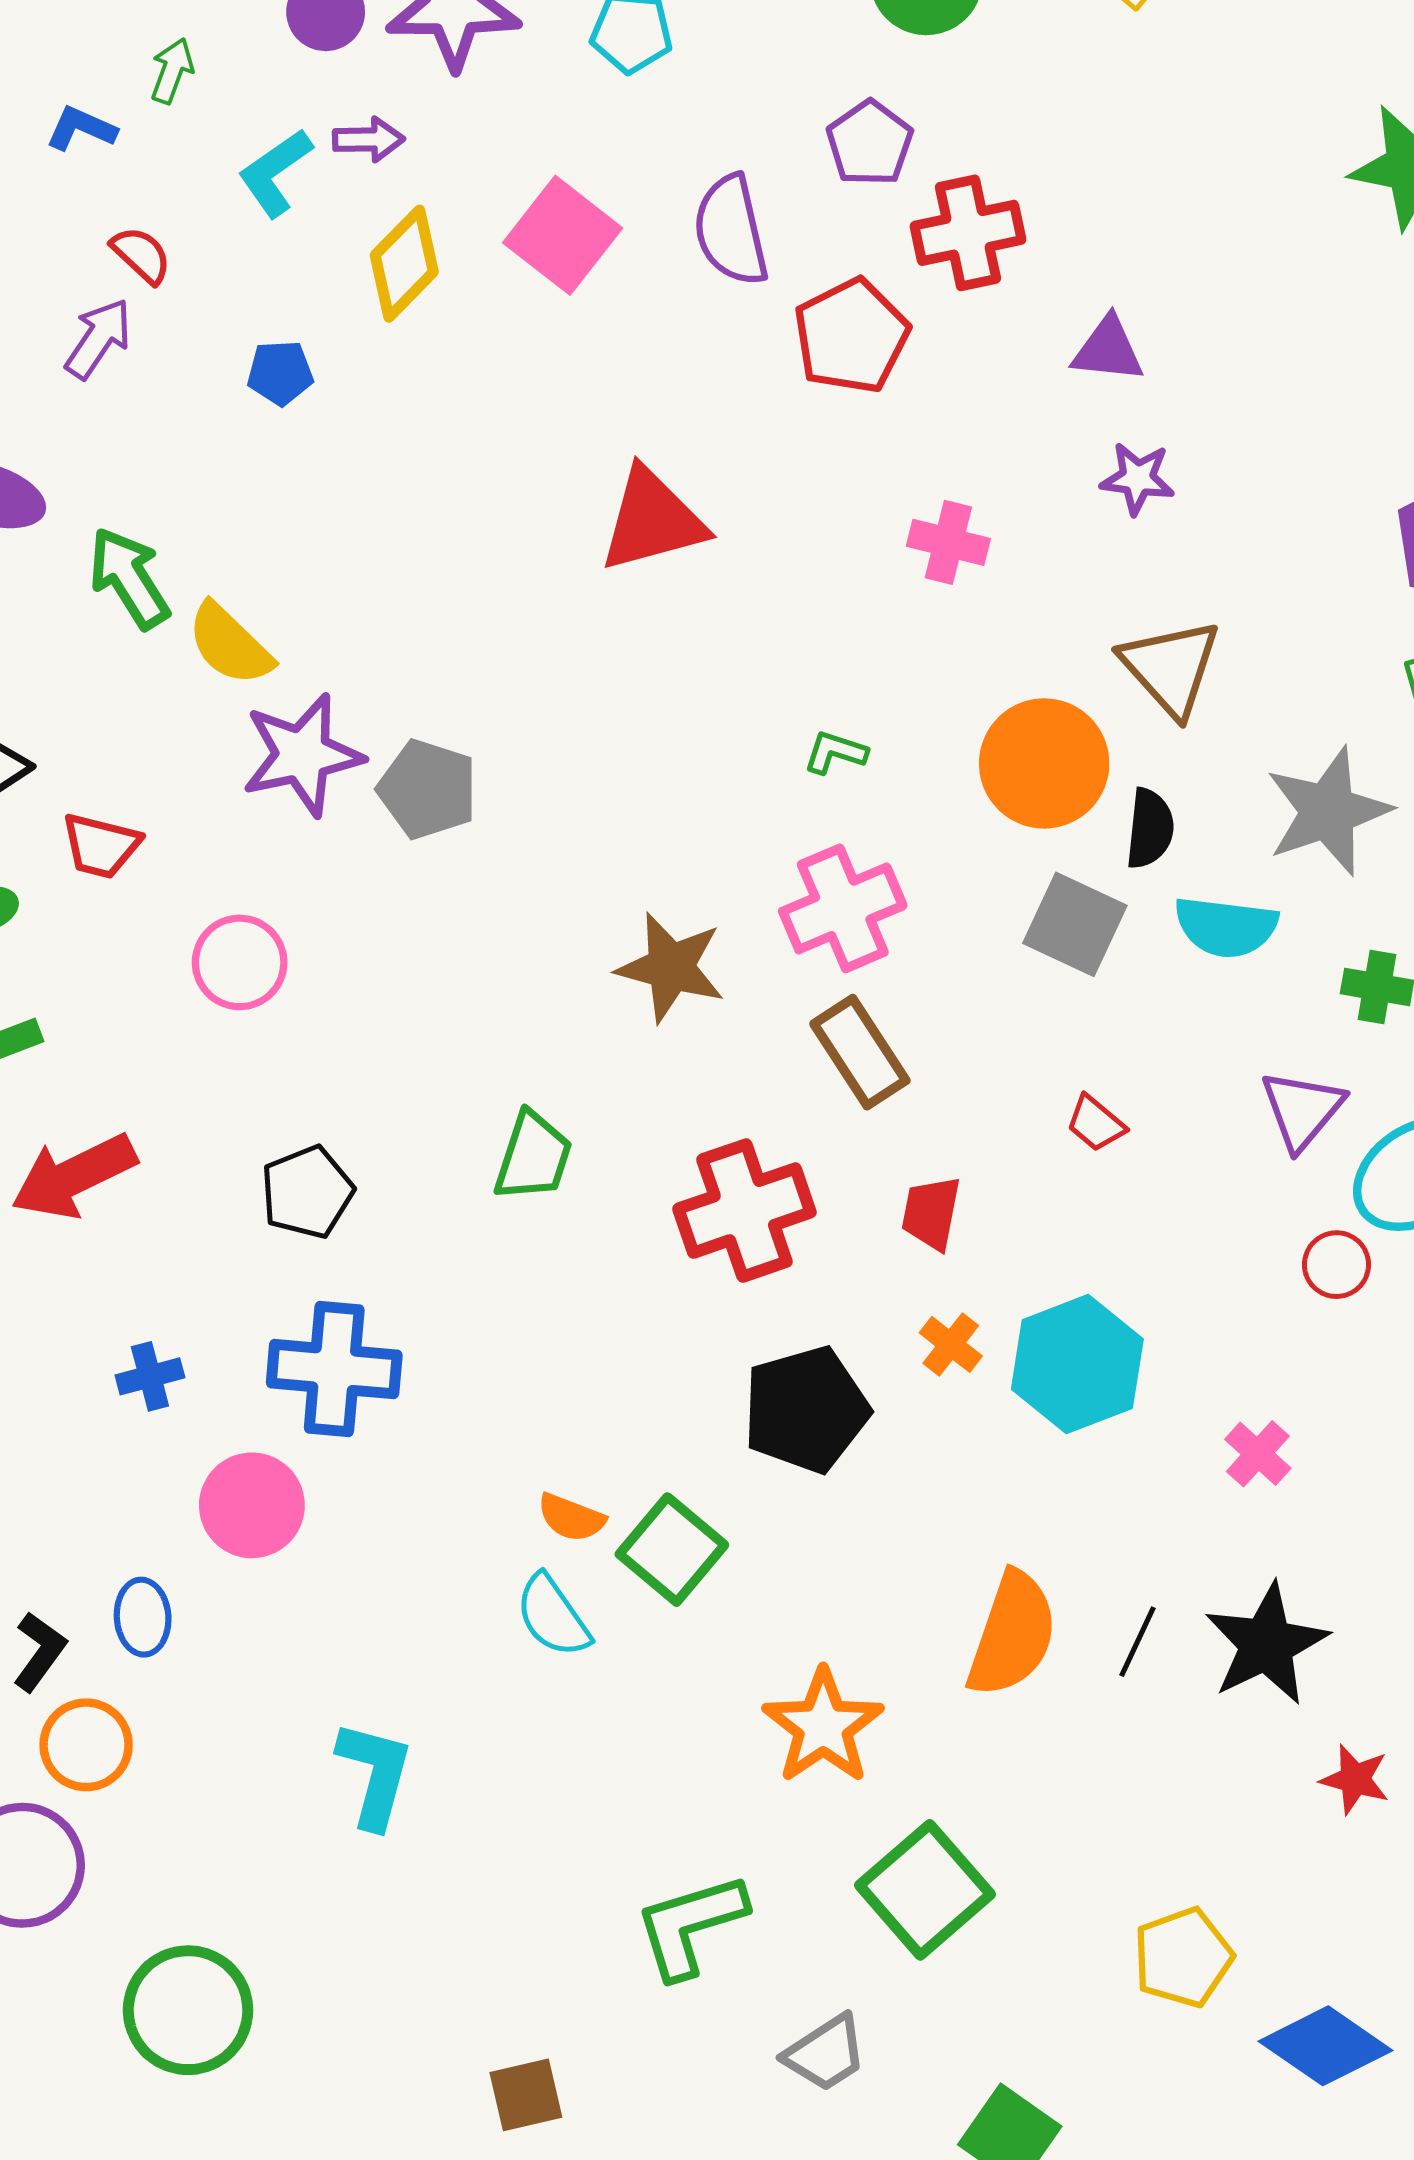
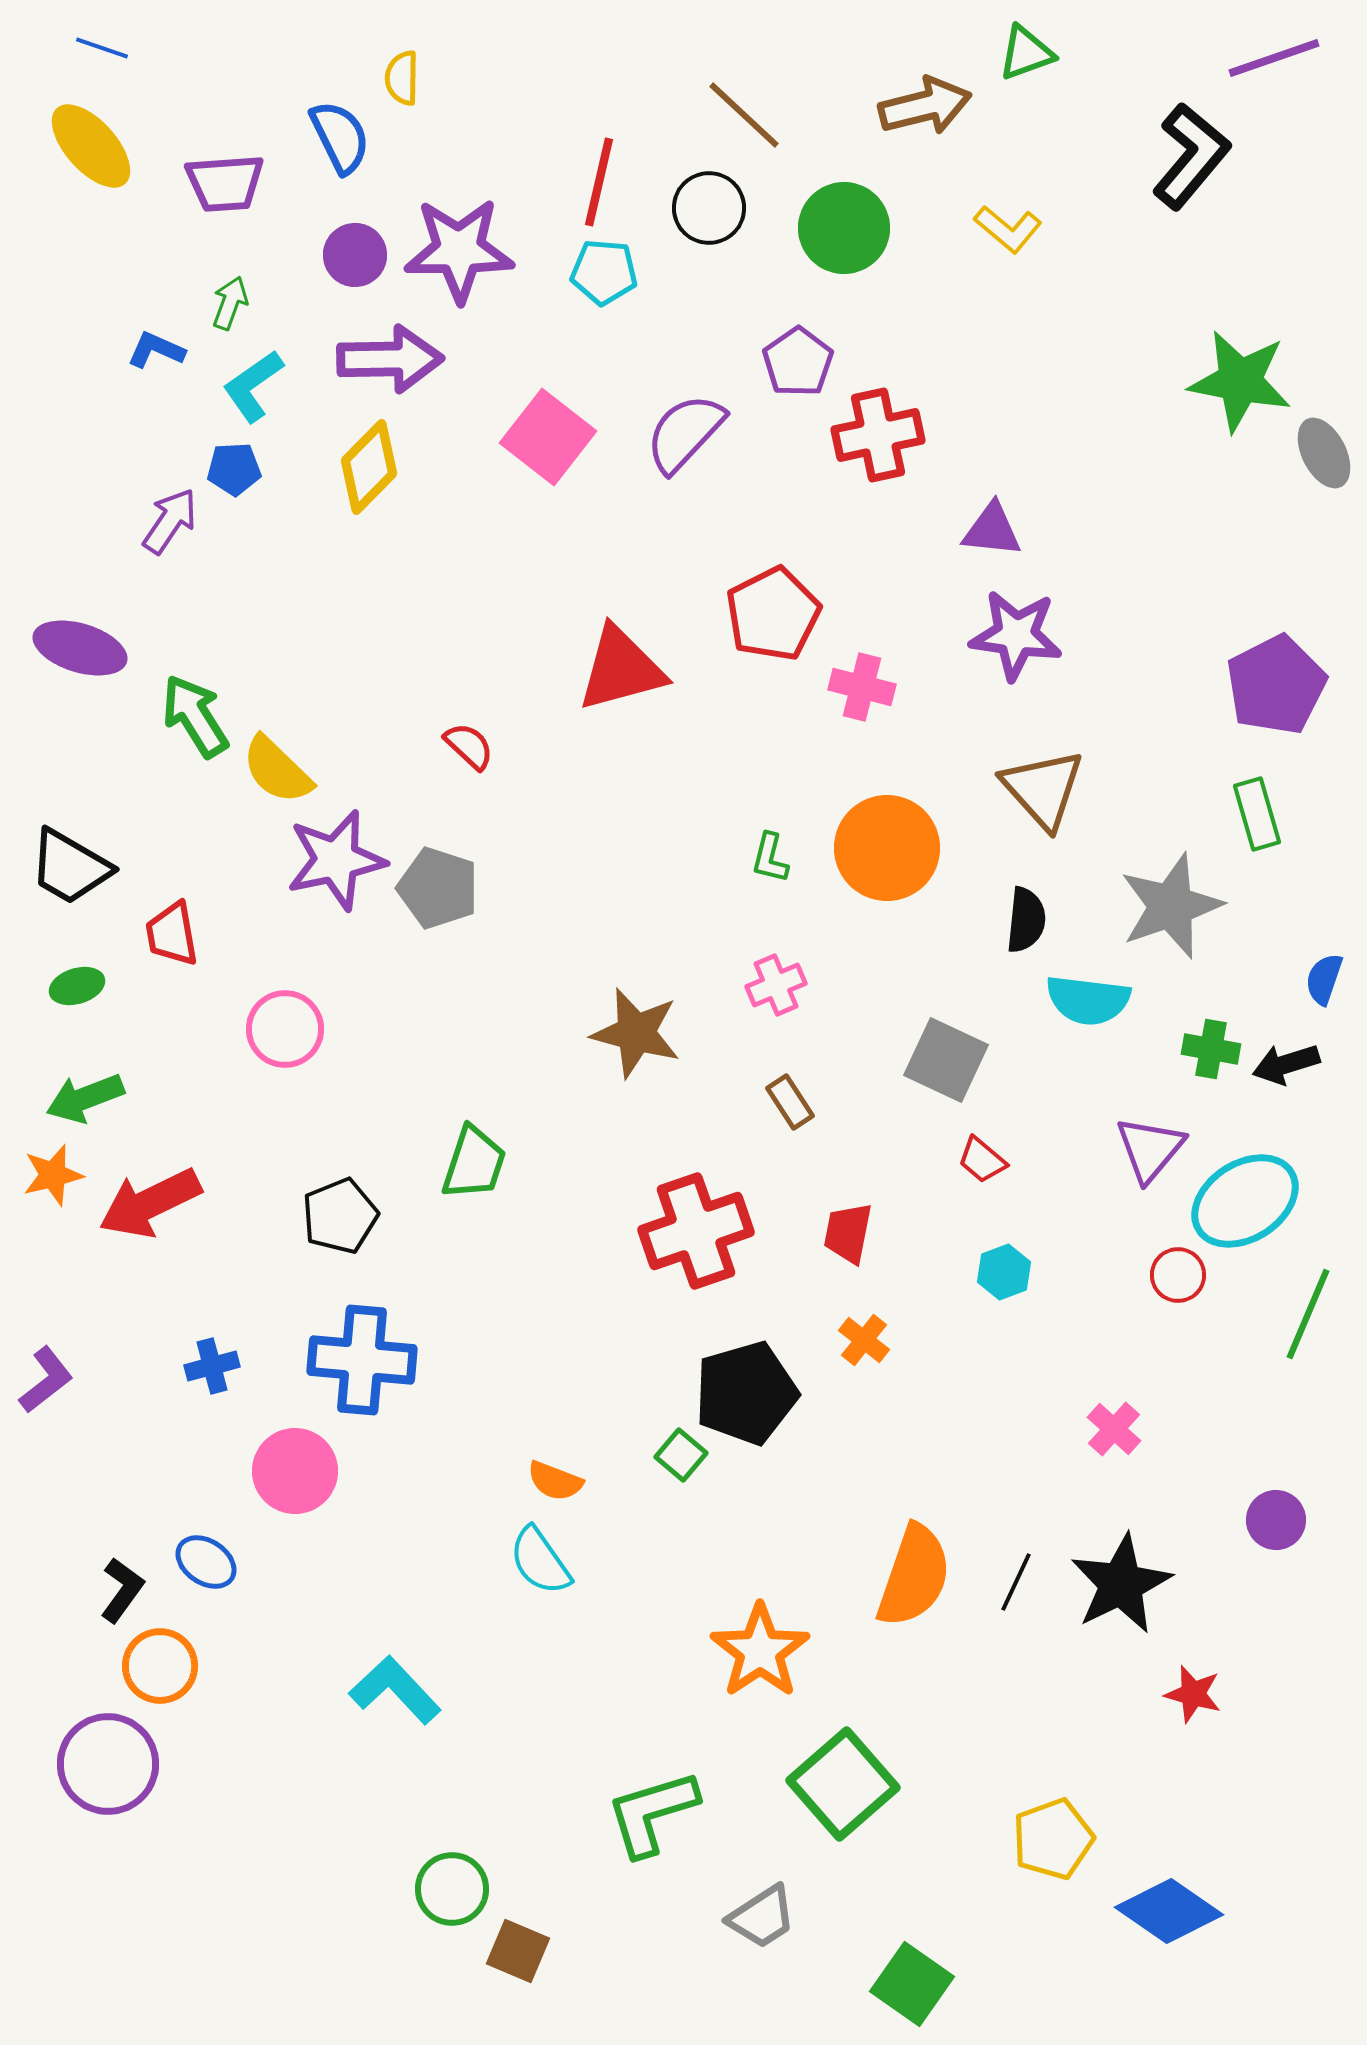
purple arrow: (369, 139) -> (390, 359), size x1.8
cyan L-shape: (275, 173) -> (253, 386), moved
purple semicircle: (731, 230) -> (685, 433), turned 56
red semicircle: (141, 255) -> (469, 746), moved
yellow diamond: (404, 264) -> (369, 467), moved
red pentagon: (851, 336) -> (773, 614), moved
blue pentagon: (280, 373) -> (234, 469), moved
purple star: (1137, 478) -> (1016, 635), size x1.5
green L-shape: (835, 752) -> (770, 858), turned -94
orange circle: (1044, 763) -> (887, 848), moved
red trapezoid: (101, 846) -> (172, 934), turned 66
pink cross: (843, 908) -> (776, 985), size x0.6
gray square: (1075, 924) -> (946, 1060), moved
brown rectangle: (860, 1052) -> (790, 1102), size x0.6
green trapezoid: (533, 1157) -> (474, 1163), moved
cyan hexagon: (1077, 1364) -> (1004, 1272), moved, size x0.5
green square: (672, 1550) -> (681, 1455), moved, size x0.6
blue ellipse: (143, 1617) -> (206, 1562), turned -52
cyan L-shape: (375, 1774) -> (395, 1690), turned -58
green circle: (188, 2010) -> (452, 1889), moved, size x0.7
brown square: (526, 2095) -> (518, 1951), turned 36

